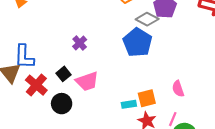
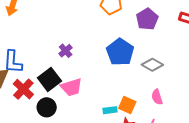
gray diamond: (147, 19) -> (152, 65), moved
black square: (64, 74) -> (49, 79), size x1.6
orange square: (147, 98) -> (127, 105), turned 36

